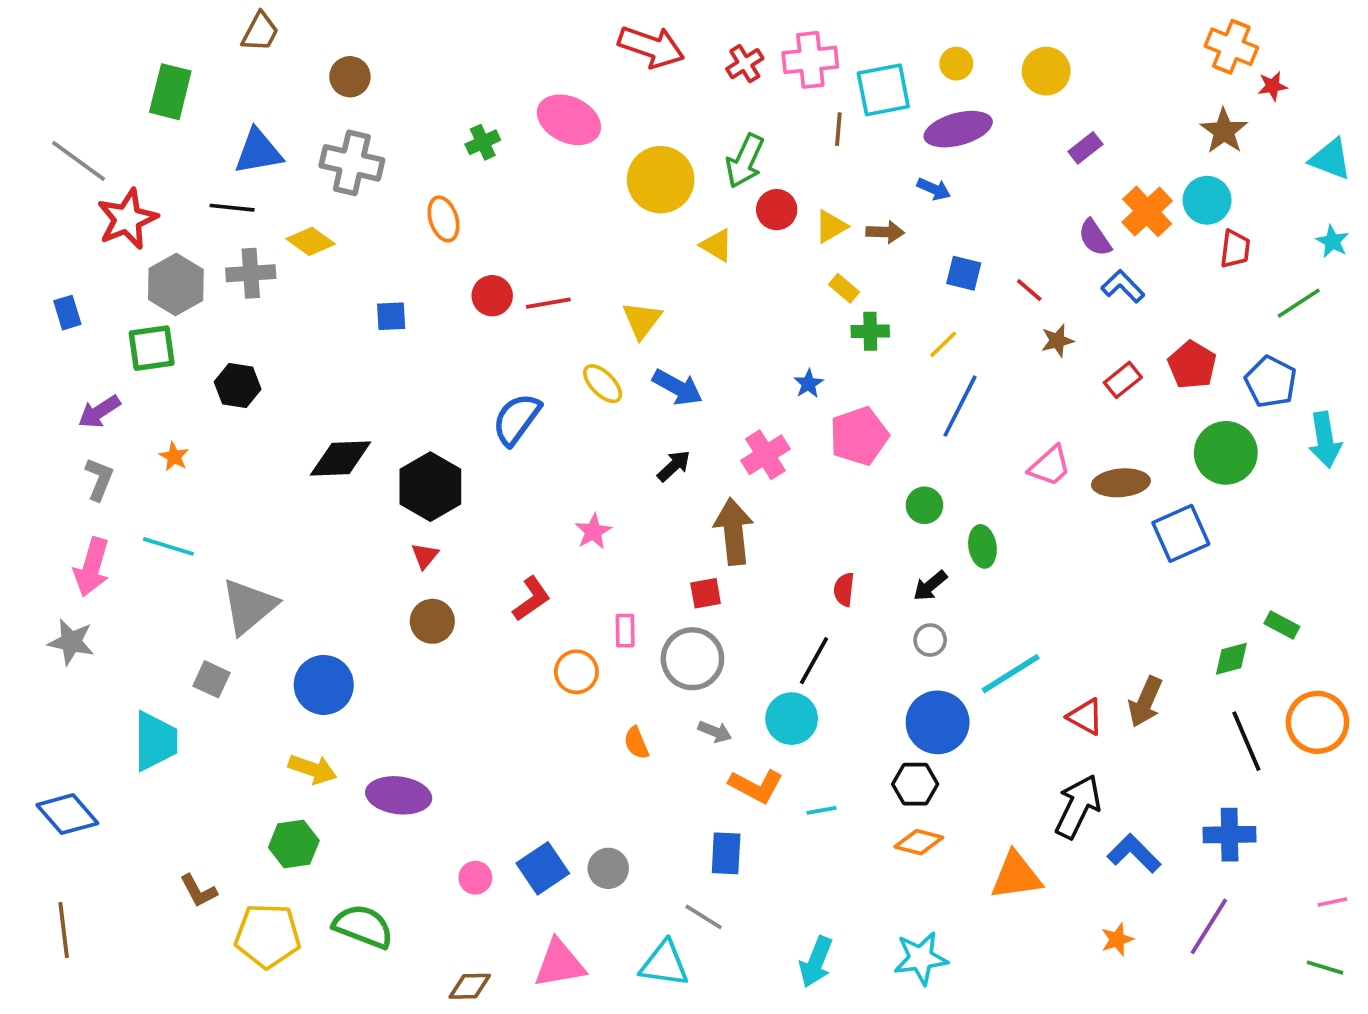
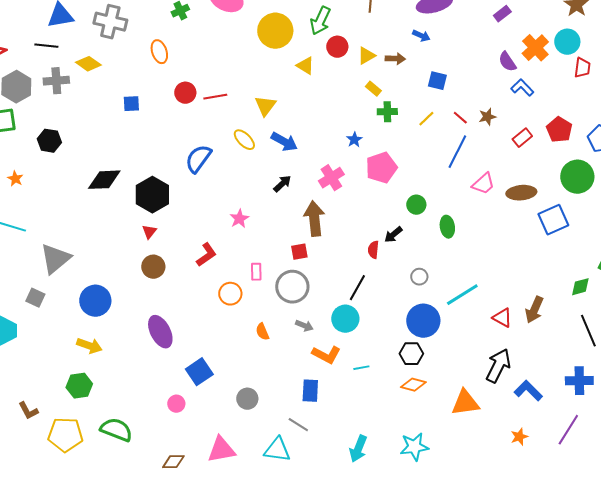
red line: (1029, 290) -> (460, 118), moved
blue line: (960, 406) -> (457, 152), moved
black arrow: (930, 586) -> (393, 235), moved
purple ellipse: (399, 795) -> (160, 332), moved, turned 56
blue square: (543, 868) -> (199, 372), moved

